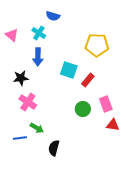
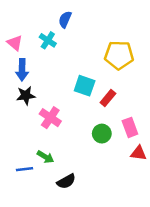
blue semicircle: (53, 16) -> (65, 19), turned 96
blue arrow: (38, 57) -> (22, 70), moved
pink cross: (28, 102) -> (50, 118), moved
black semicircle: (54, 148) -> (66, 181), turned -133

